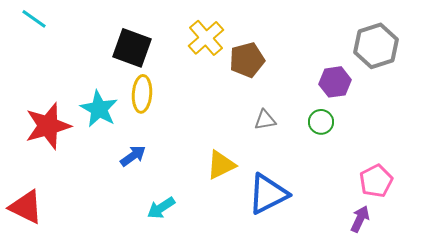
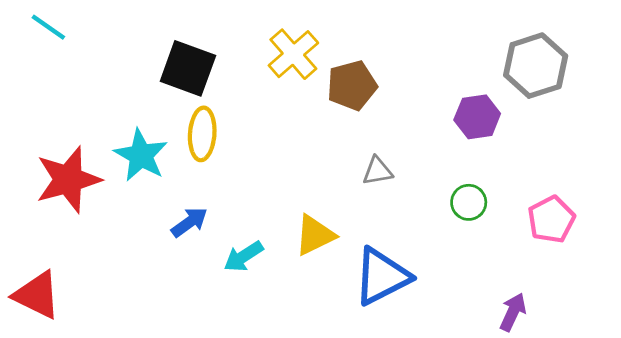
green circle: (321, 122) -> (469, 202), moved
pink pentagon: (376, 181) -> (551, 219), moved
cyan arrow: (161, 208) -> (244, 256), moved

